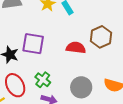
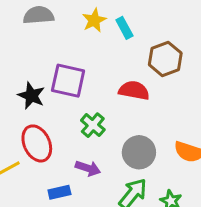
brown hexagon: (101, 37) -> (165, 59), moved
green cross: (43, 80) -> (93, 125), moved

